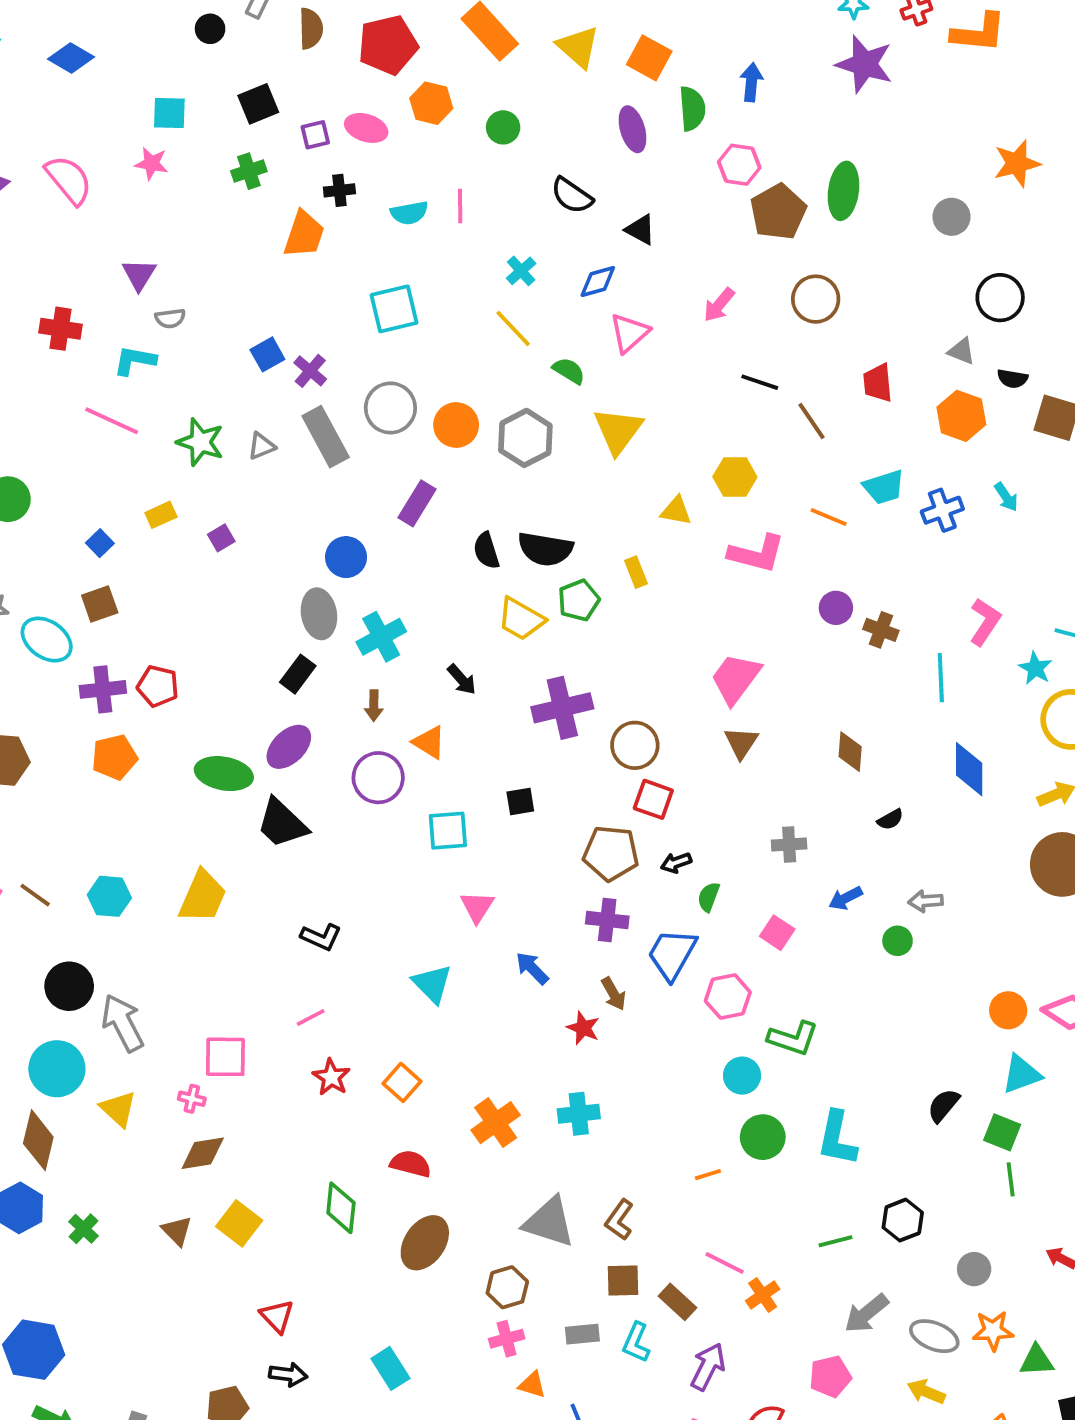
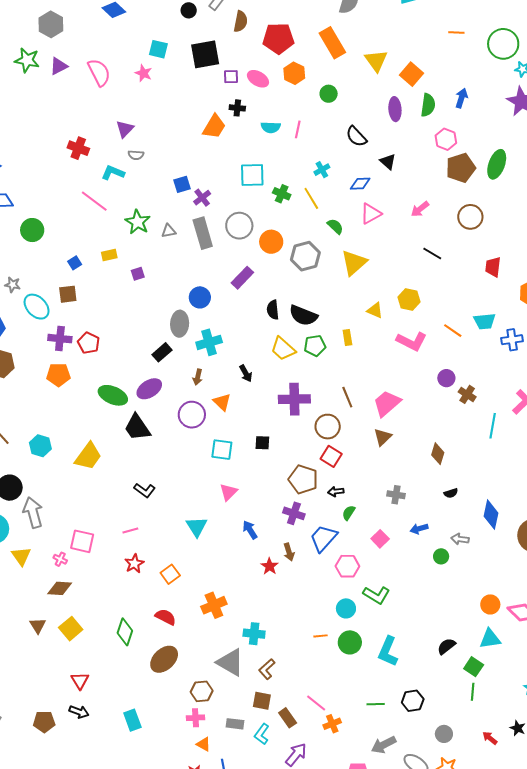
black square: (258, 104) -> (205, 54), size x1.4
green cross: (249, 171) -> (282, 194), moved, turned 30
brown line: (812, 421) -> (347, 397), moved
blue diamond: (969, 769) -> (491, 515), moved
cyan cross: (579, 1114) -> (254, 634), moved
orange line: (708, 1175) -> (320, 636), moved

